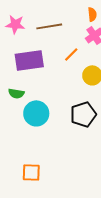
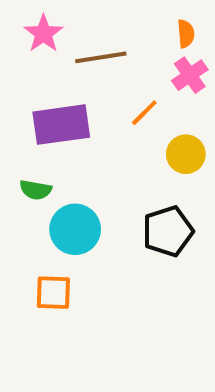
pink star: (15, 24) -> (43, 34), moved, turned 30
orange square: (31, 172) -> (53, 293), moved

